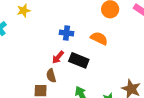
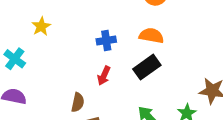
black rectangle: (79, 60) -> (147, 67), moved, turned -42
brown semicircle: (51, 76) -> (78, 102), moved, turned -136

